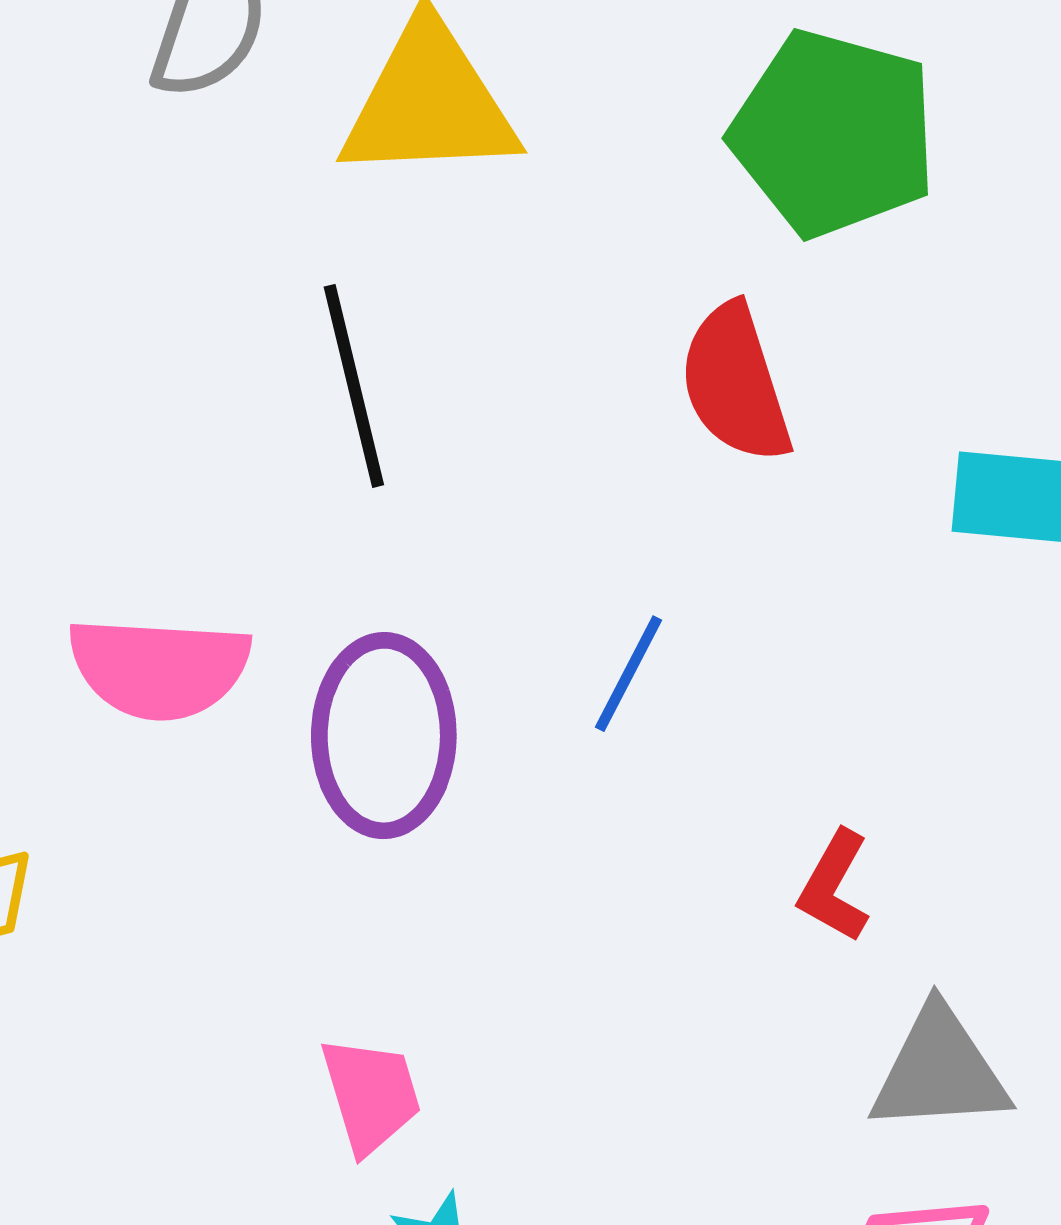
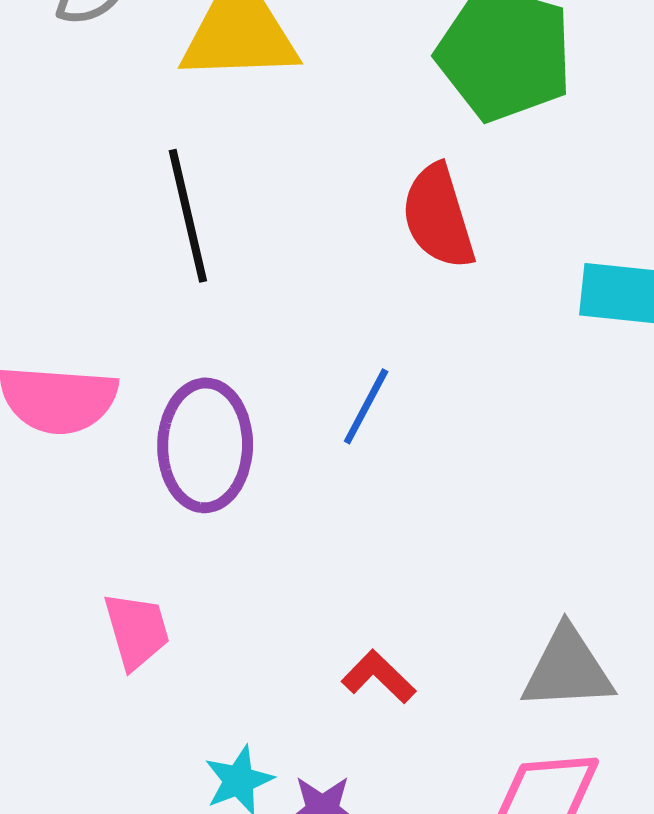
red L-shape: (834, 886) -> (379, 677), moved, turned 104
pink trapezoid: (371, 1095) -> (137, 631), moved

